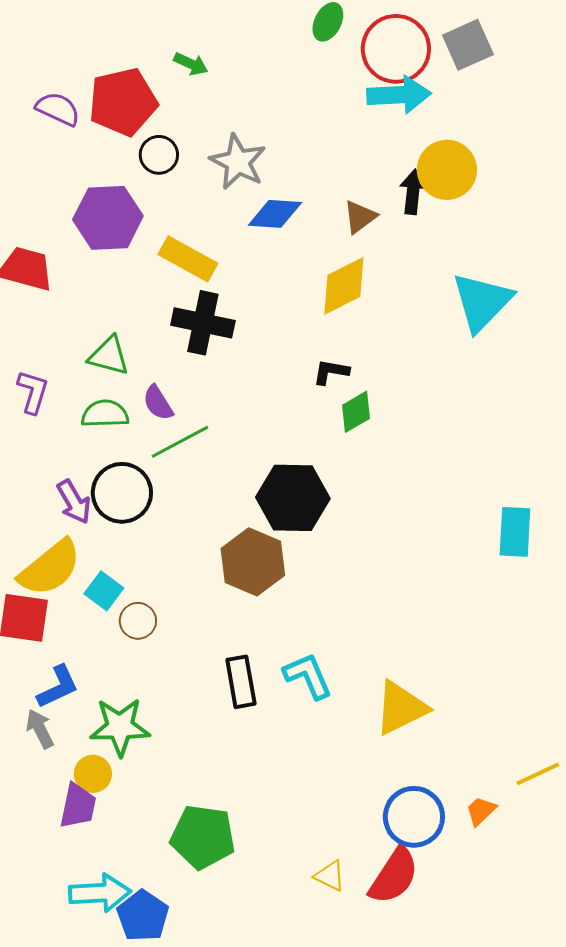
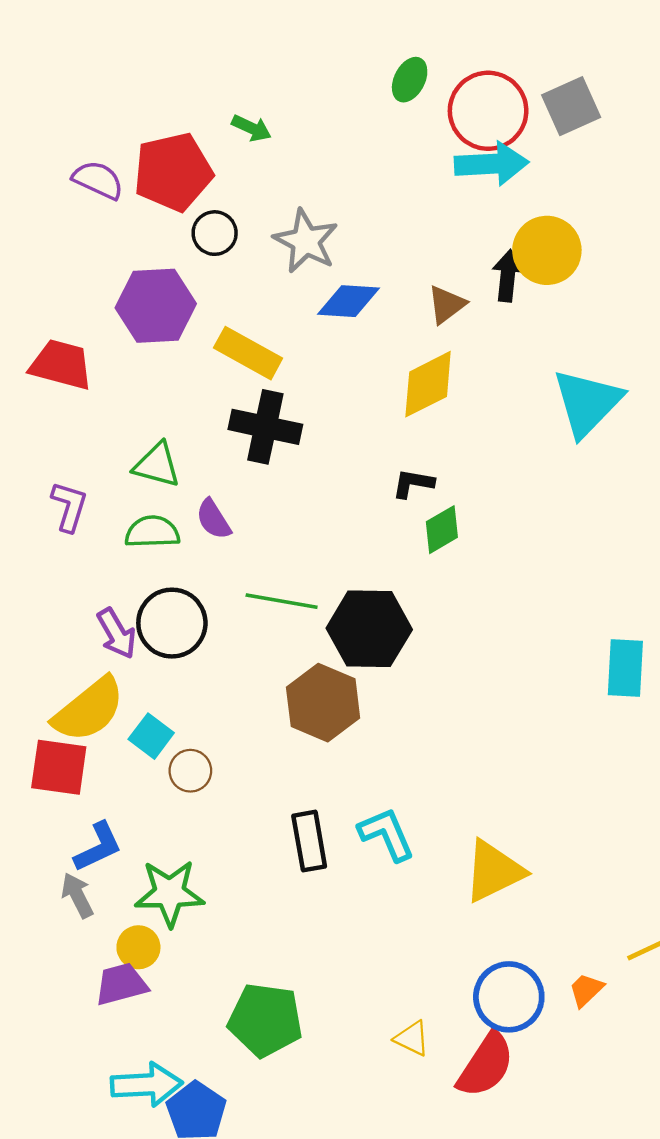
green line: (180, 442) -> (282, 601), moved, turned 38
purple trapezoid: (78, 806) -> (121, 984), turned -117
yellow triangle: (330, 876) -> (412, 1038), moved

